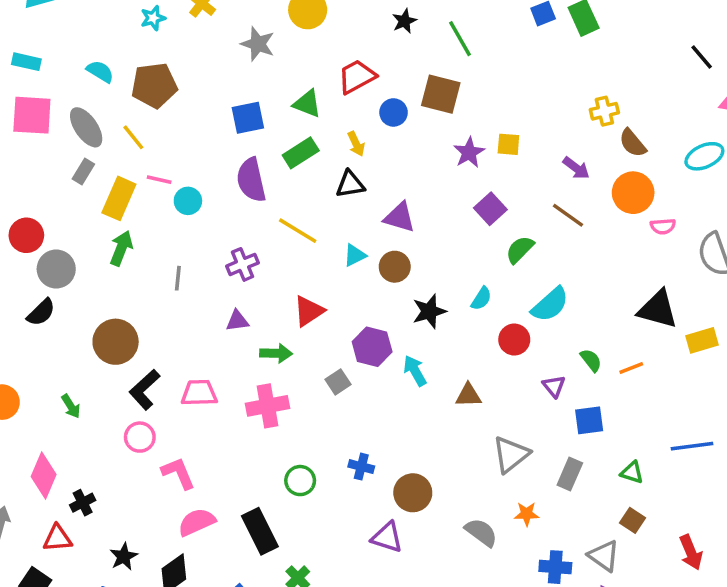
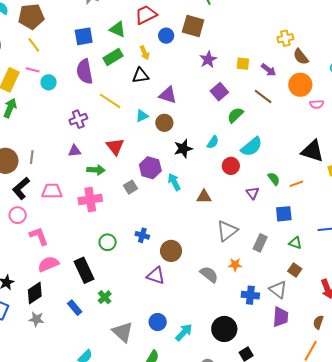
yellow line: (133, 137) -> (34, 45), moved
yellow square: (508, 144) -> (243, 64), moved
gray line: (178, 278) -> (32, 157), moved
red triangle: (309, 311) -> (115, 147), turned -36
blue square: (589, 420) -> (284, 214), moved

